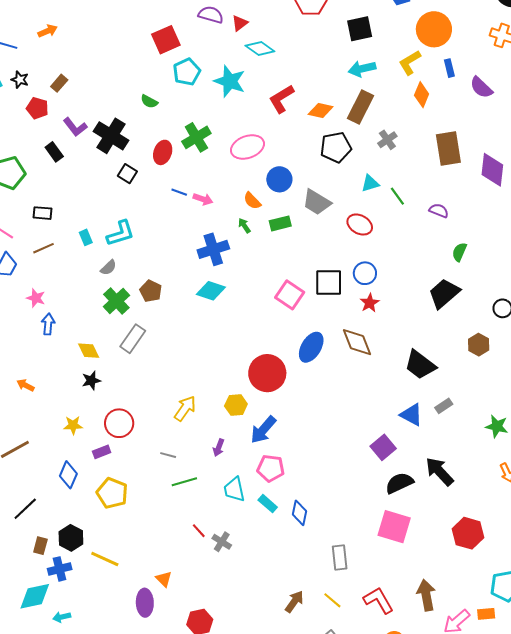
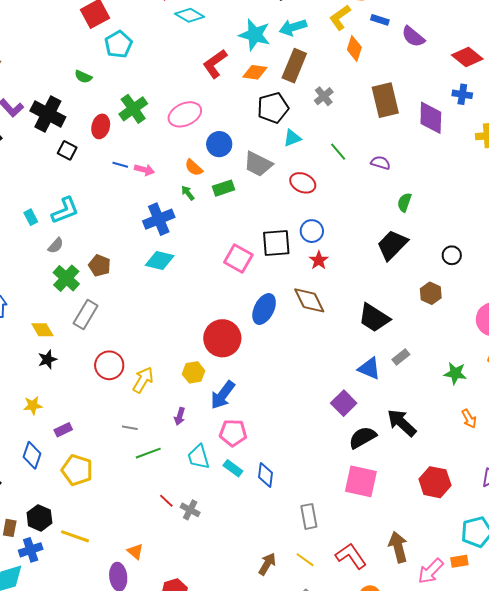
blue rectangle: (449, 68) -> (380, 20), turned -54
cyan star: (230, 81) -> (255, 35), moved
cyan triangle: (370, 183) -> (292, 138), moved
red circle: (119, 423) -> (109, 365), moved

